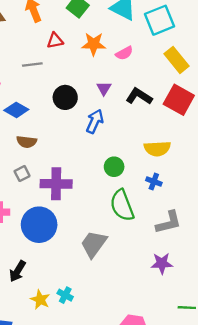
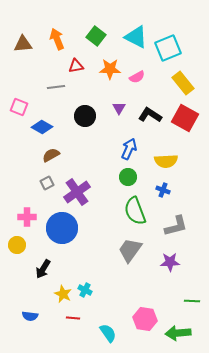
blue arrow: (95, 121) -> (129, 149), moved
brown semicircle: (27, 142) -> (51, 155), turned 144
purple cross: (56, 184) -> (77, 192), turned -36
gray trapezoid: (94, 244) -> (130, 250), moved

